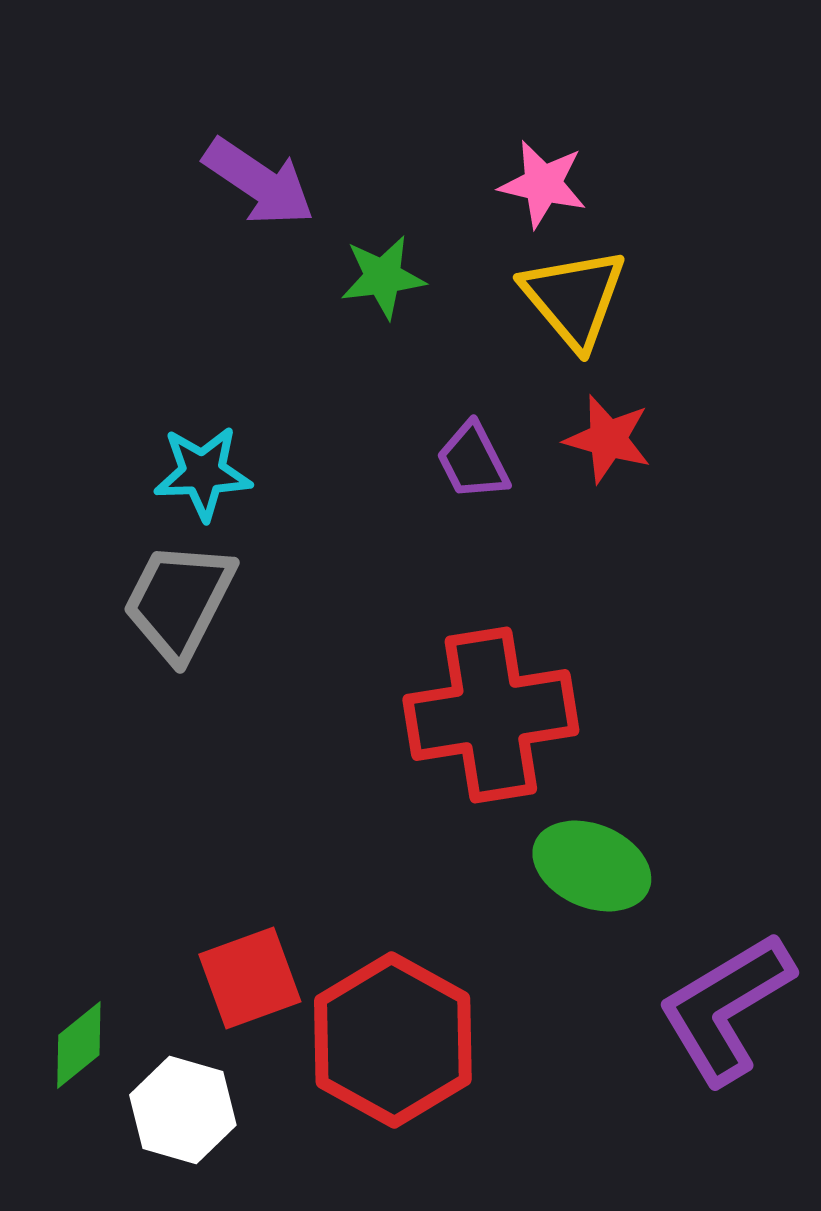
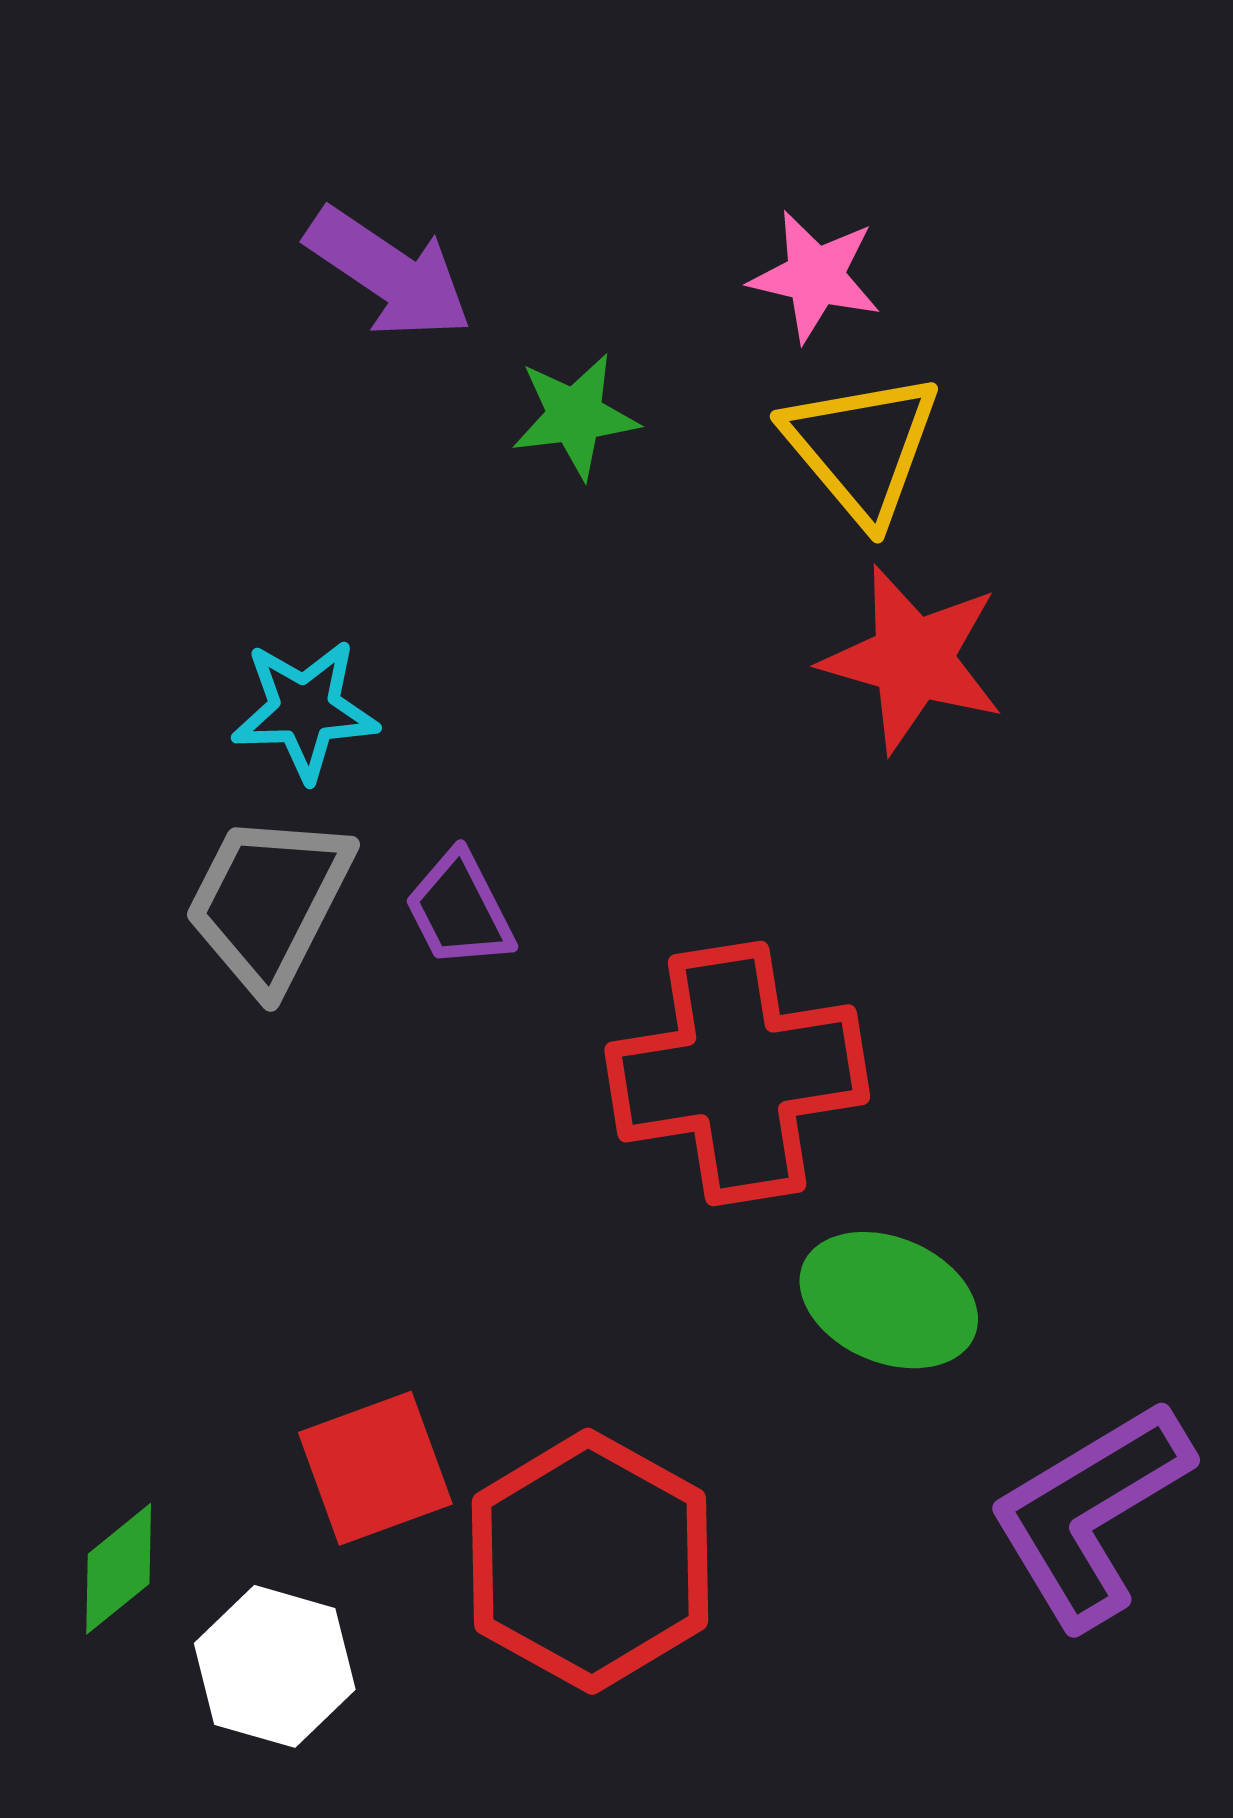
red star: (608, 439) -> (913, 659), size x1.4
purple trapezoid: (473, 461) -> (459, 910), moved

